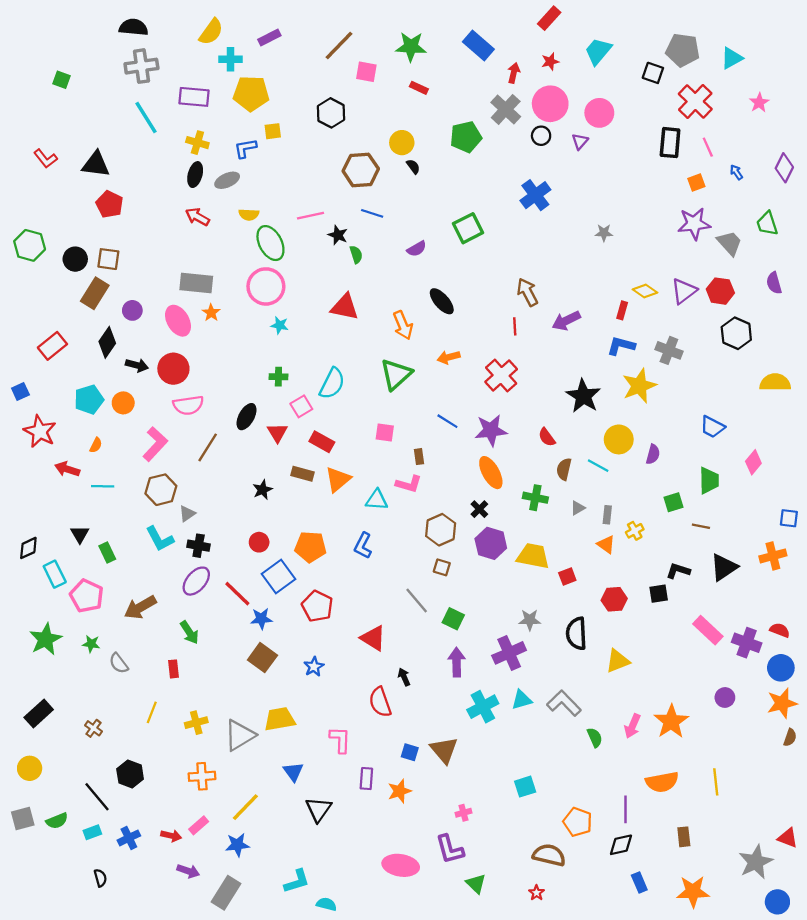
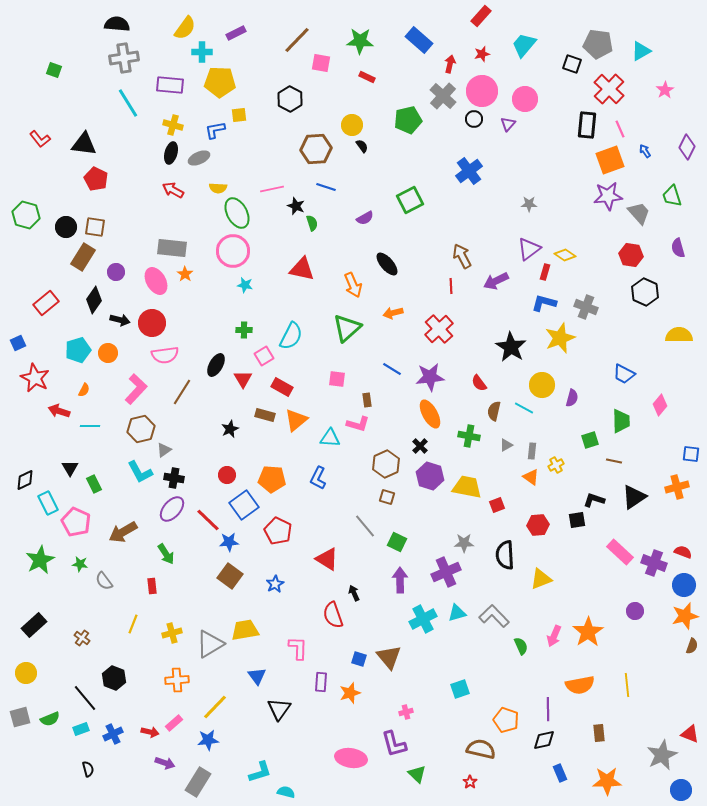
orange square: (696, 183) -> (610, 160), size x1.8
purple triangle: (684, 291) -> (529, 249), moved

